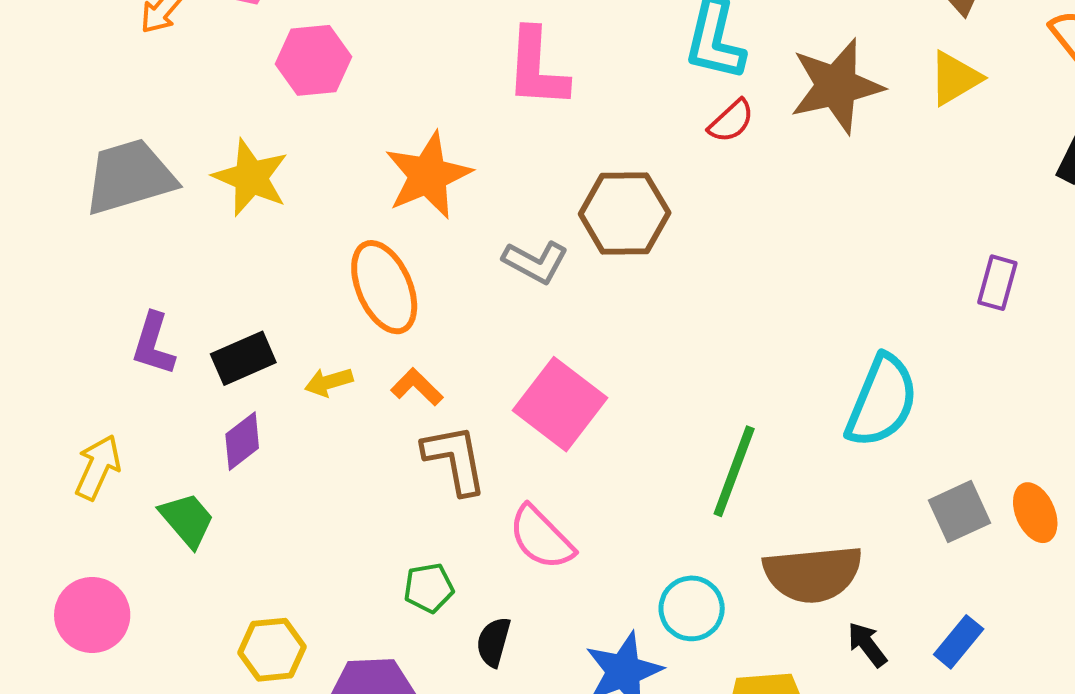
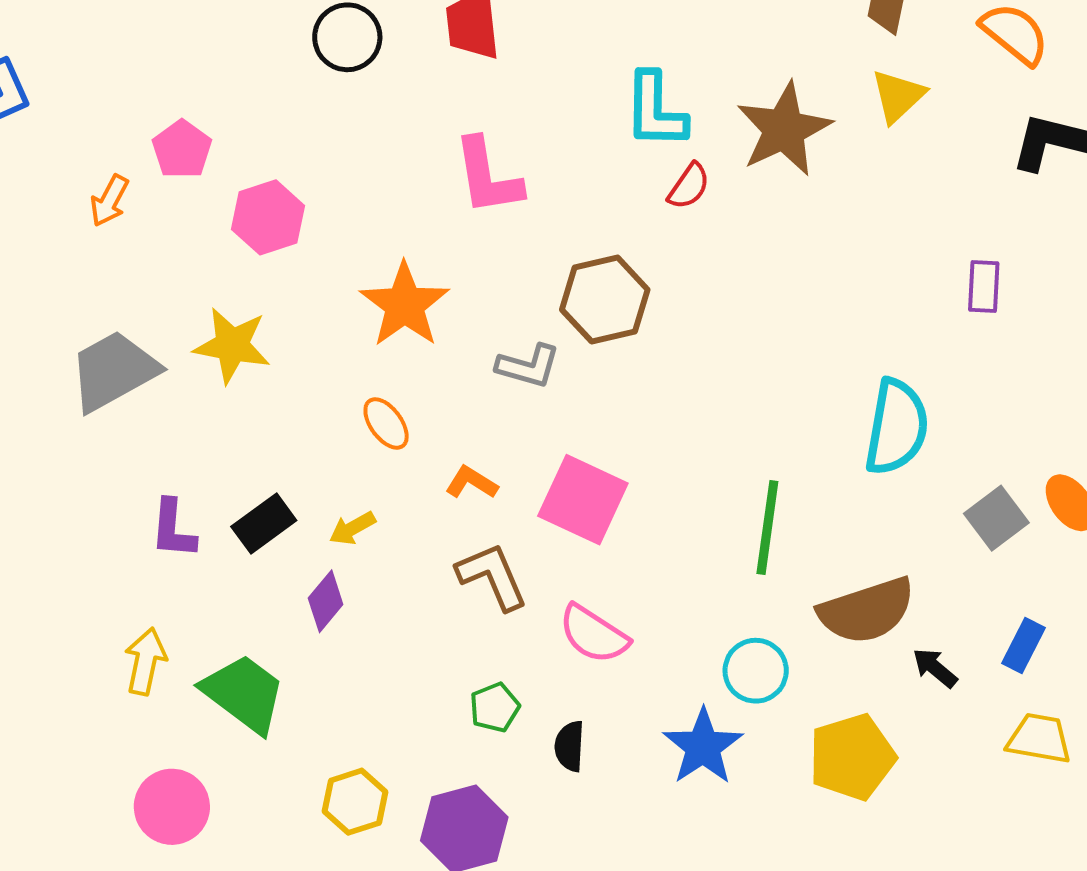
orange ellipse: (384, 287) -> (386, 423), size x0.6
orange L-shape: (417, 387) -> (471, 483), moved
purple diamond: (242, 441) -> (326, 601), moved
green trapezoid: (187, 520) -> (244, 693), size x1.5

